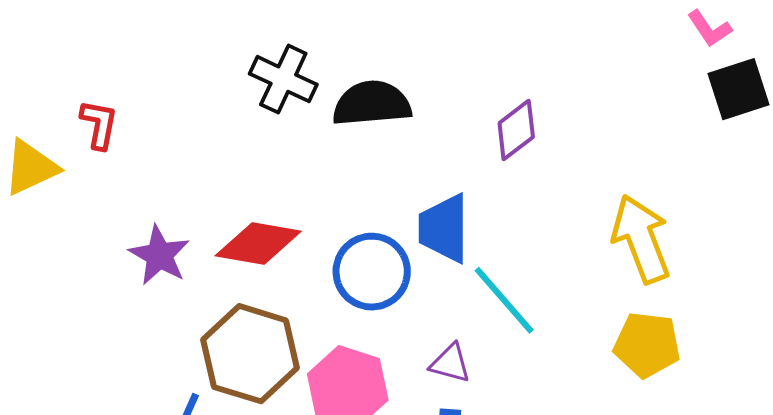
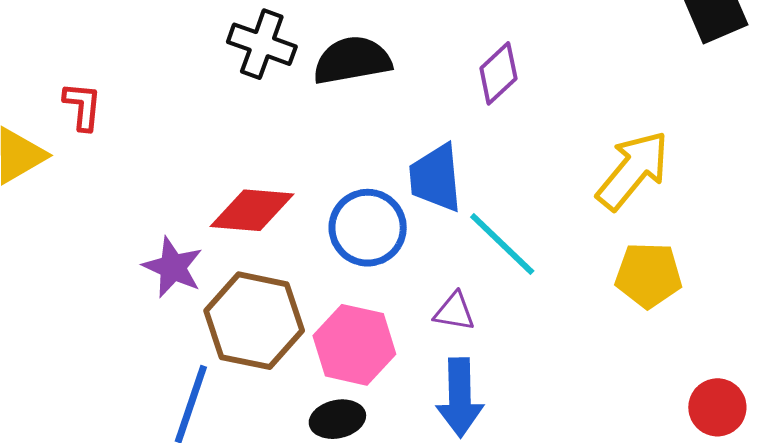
yellow arrow: (641, 239) -> (633, 170), turned 66
purple star: (159, 255) -> (173, 267), moved

